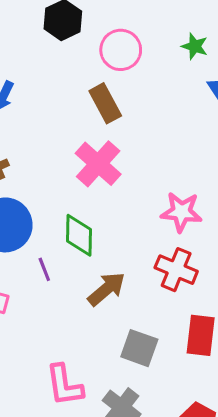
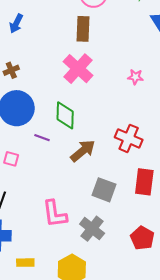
brown rectangle: (105, 103) -> (83, 29), turned 30
pink star: (181, 212) -> (135, 77), moved, size x0.6
purple line: (44, 269) -> (42, 138), turned -49

